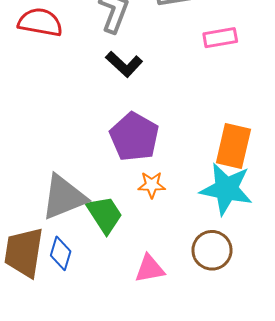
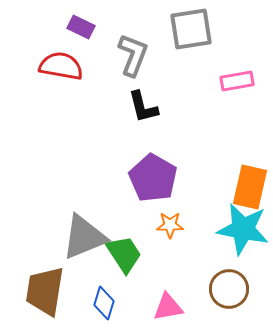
black L-shape: (124, 64) -> (143, 107), turned 33
blue diamond: (61, 253) -> (104, 303), moved

